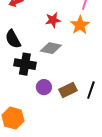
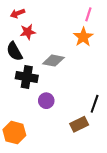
red star: (53, 20) -> (28, 32), moved
brown rectangle: (68, 90) -> (79, 124), moved

